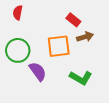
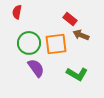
brown arrow: (85, 37) -> (81, 35), turned -140
green circle: (18, 50) -> (29, 43), moved

